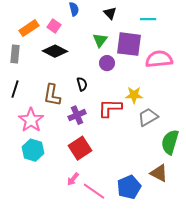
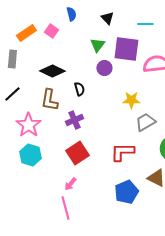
black diamond: (55, 51) -> (52, 71), moved
black line: (15, 89) -> (12, 94), turned 30
red L-shape: (110, 108) -> (122, 152), moved
pink line: (94, 191) -> (65, 208), moved, turned 40

